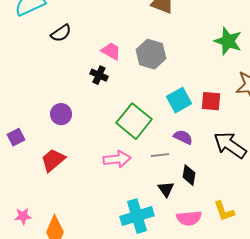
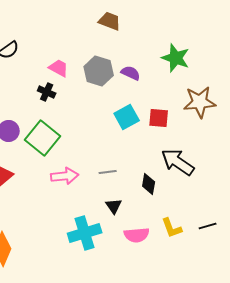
green square: (134, 121) -> (43, 138), moved
purple semicircle: (183, 137) -> (131, 73), moved
black diamond: (189, 175) -> (149, 184), moved

